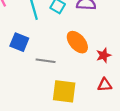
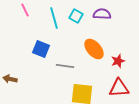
red triangle: (105, 85) -> (119, 88), size x1.5

